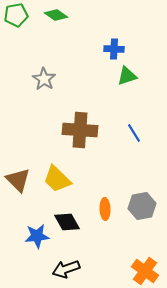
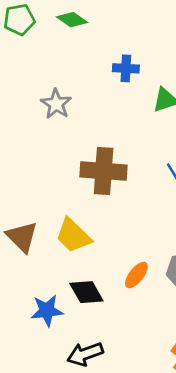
blue cross: (114, 49) -> (126, 68), moved
orange ellipse: (105, 209) -> (136, 275), turned 40

